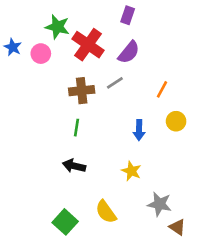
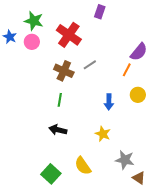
green star: (57, 27) -> (34, 21), moved
purple semicircle: (129, 52) -> (139, 52), moved
brown cross: (82, 91) -> (64, 71), turned 30

